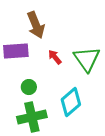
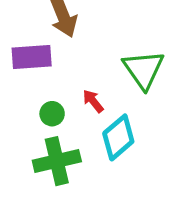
red arrow: (55, 57) -> (93, 101), moved

